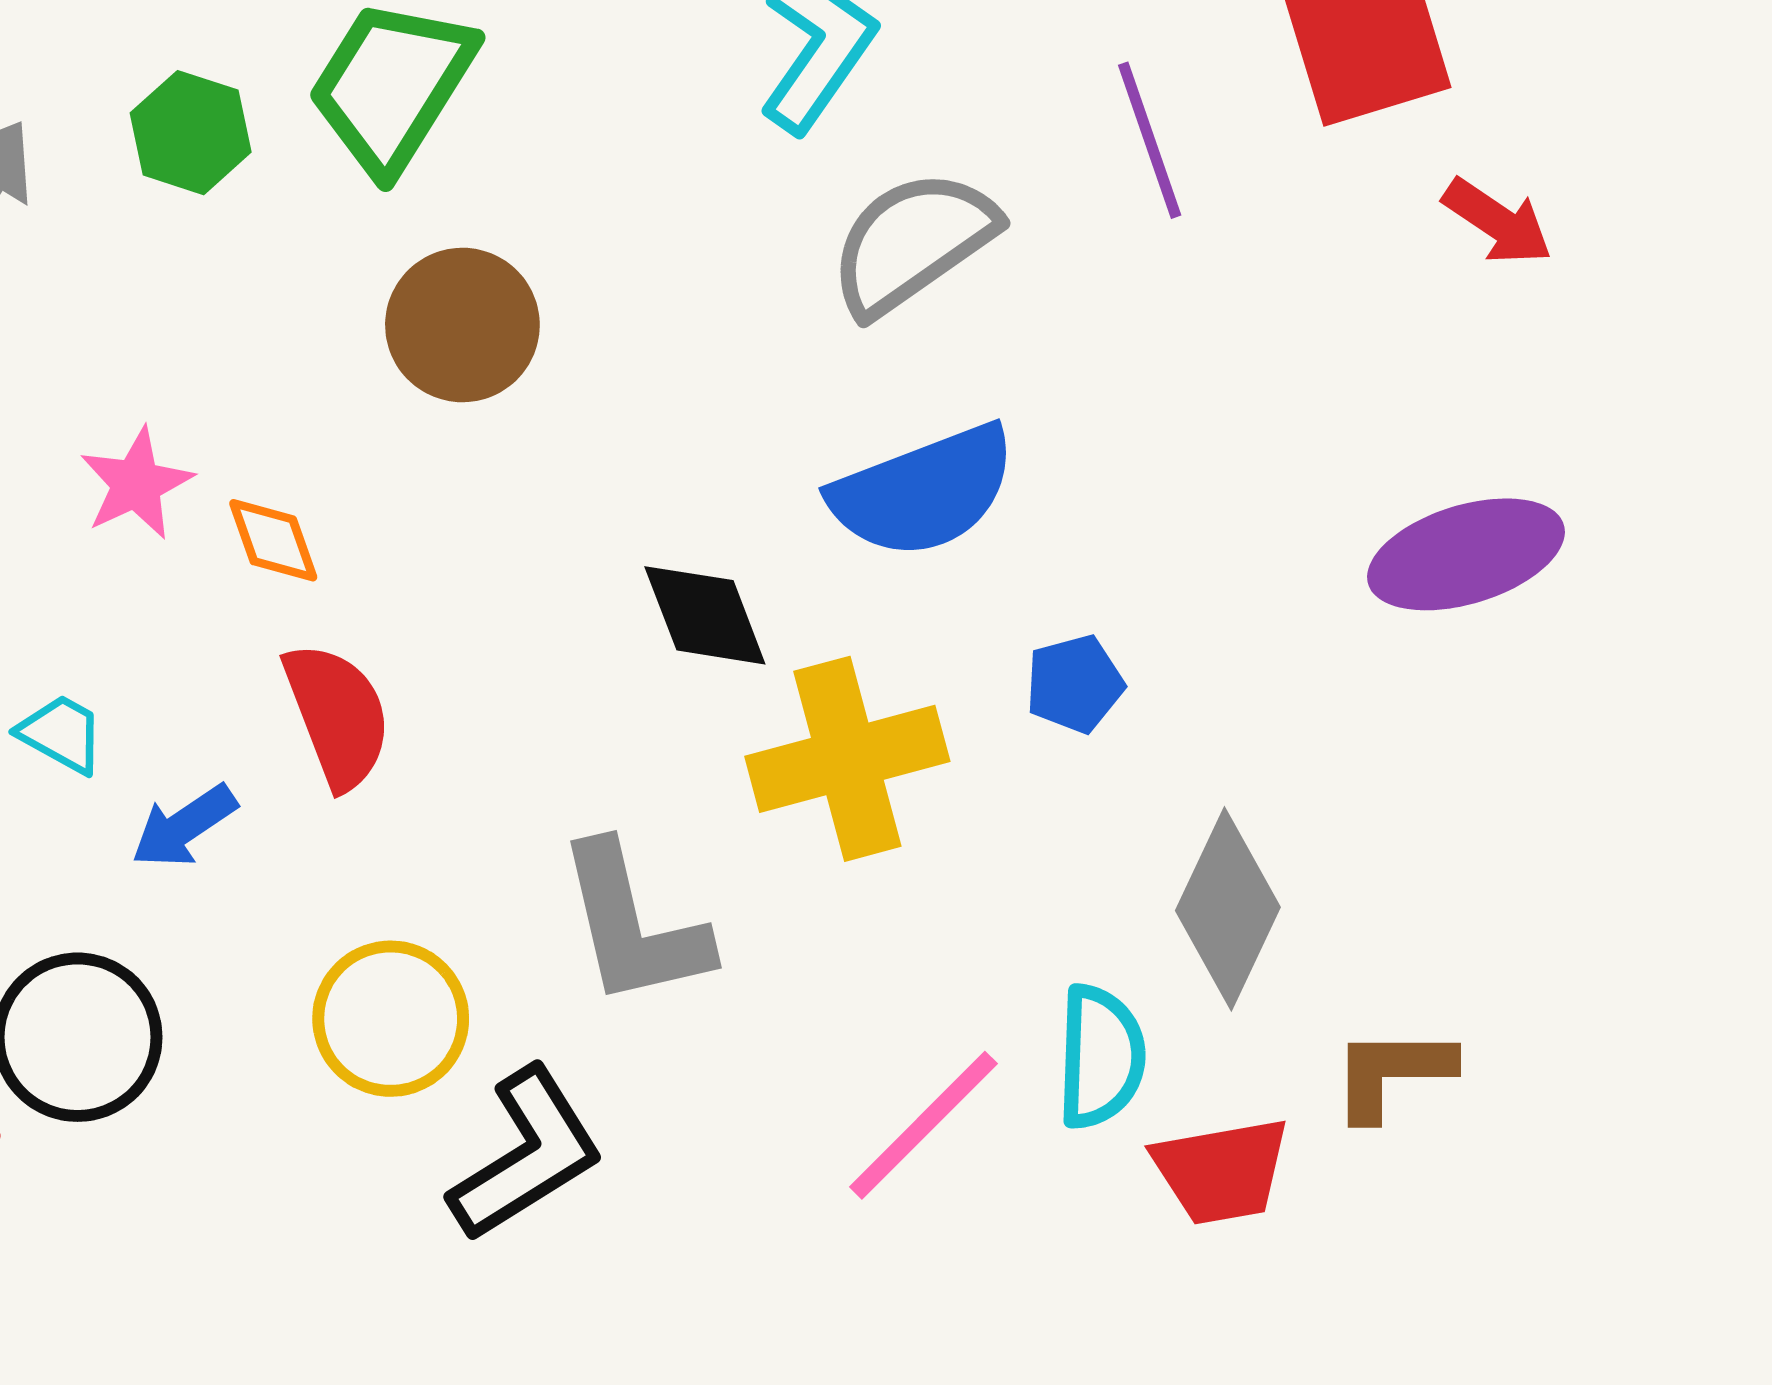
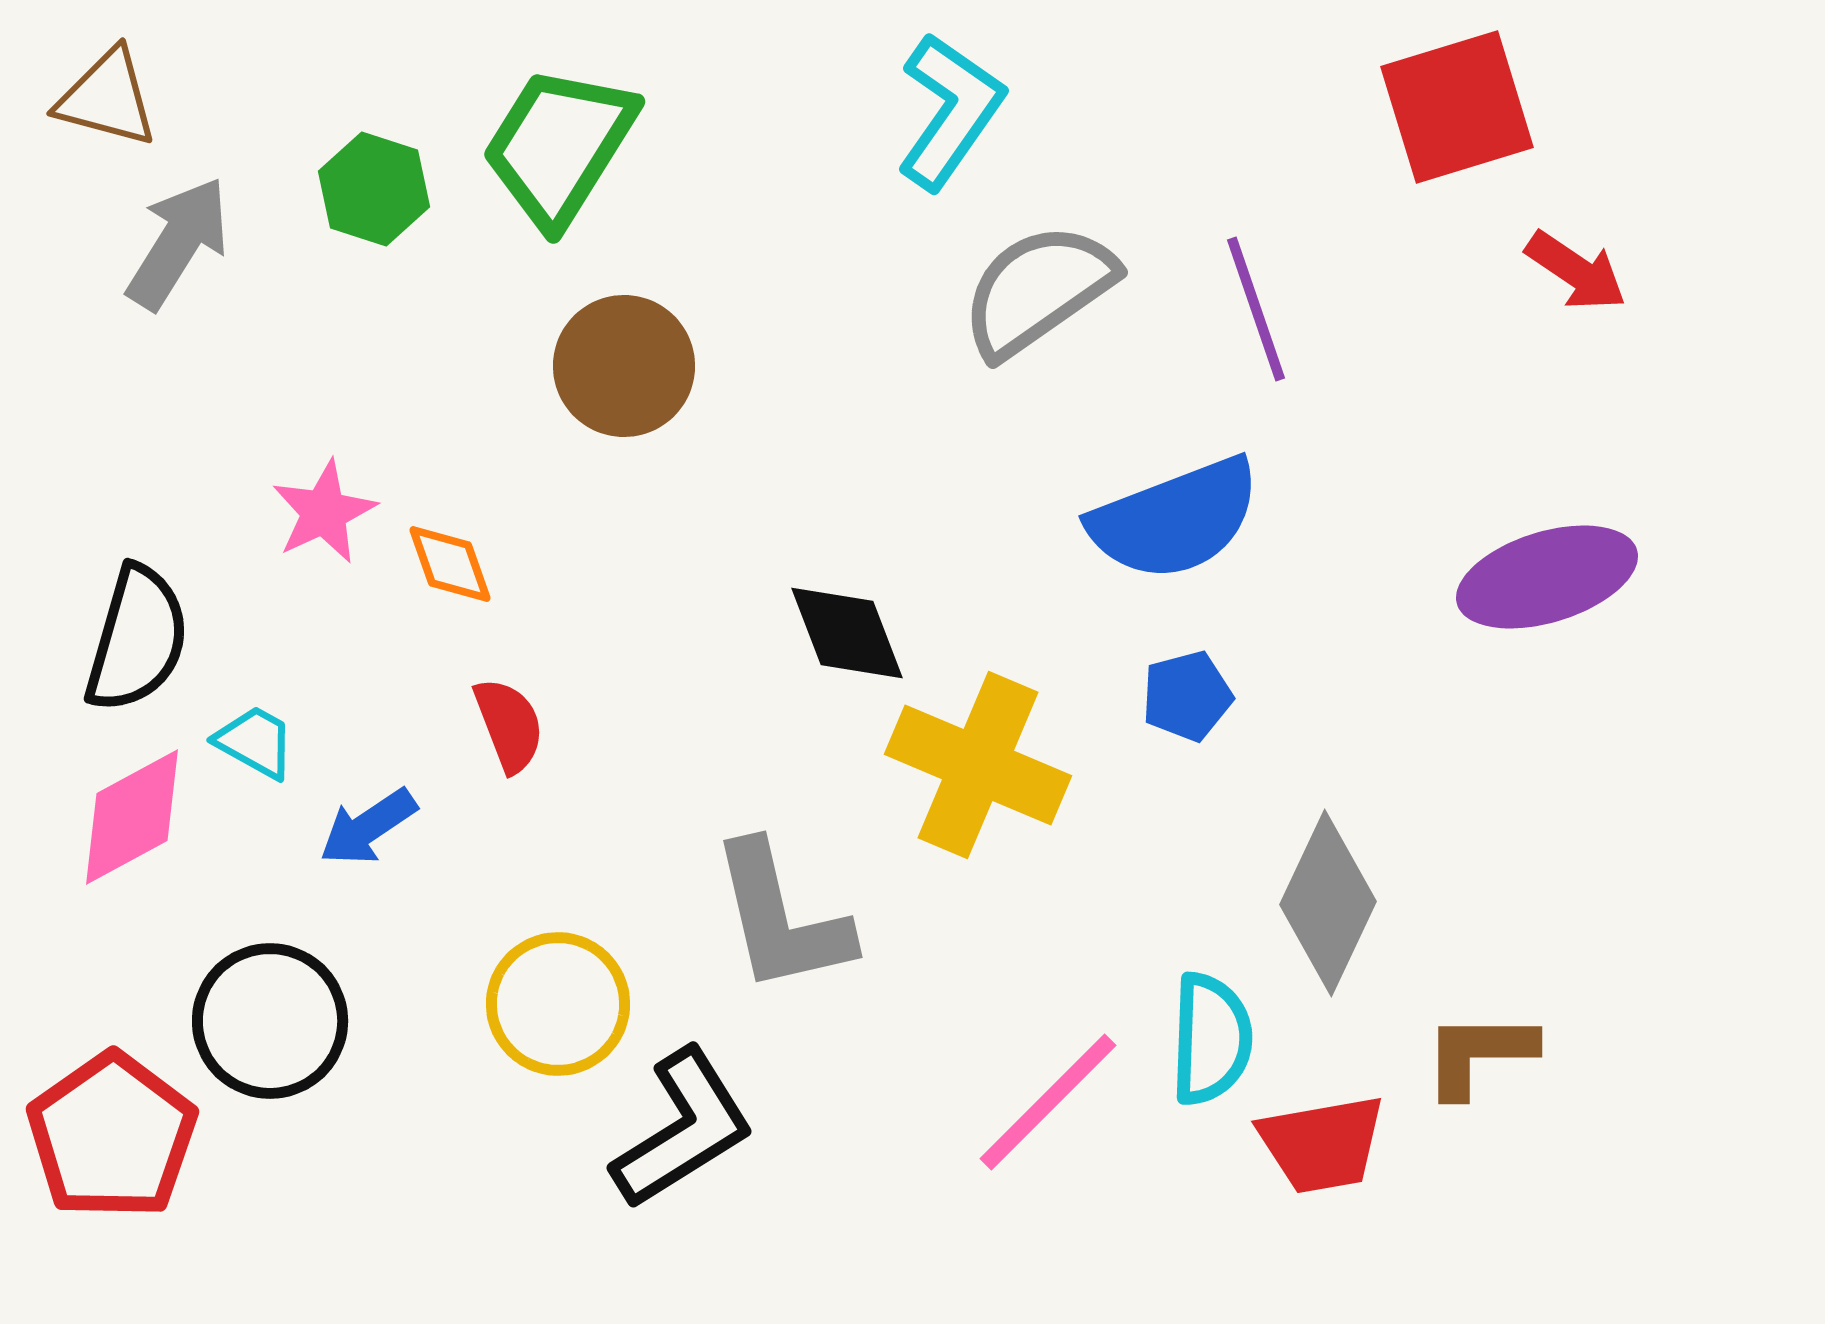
purple line: (1150, 140) -> (1256, 309), moved
blue semicircle: (923, 491) -> (1175, 519), moved
red semicircle: (337, 715) -> (509, 725), size x0.7
yellow cross: (847, 759) -> (978, 765), turned 38

